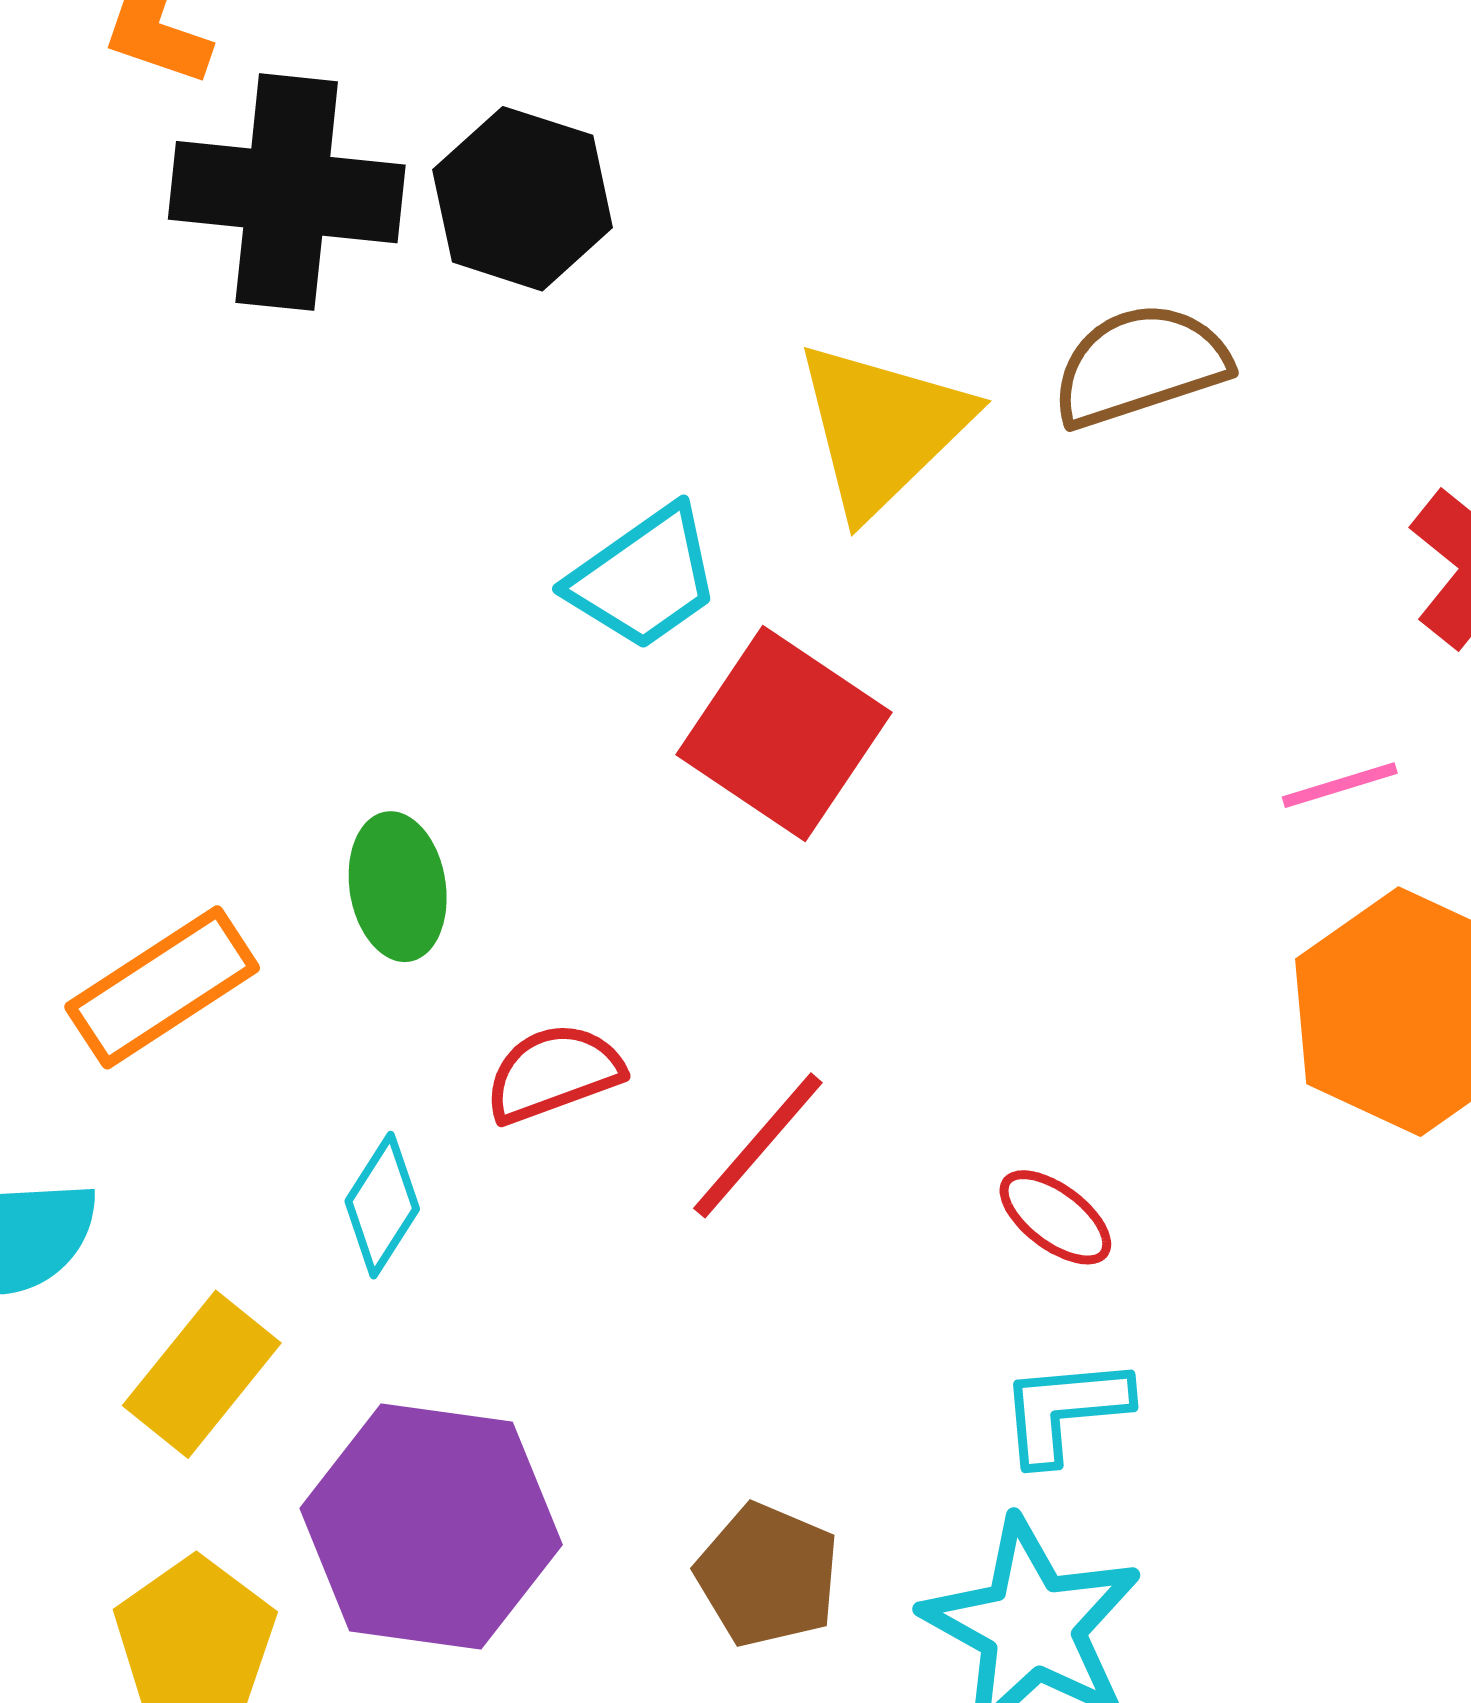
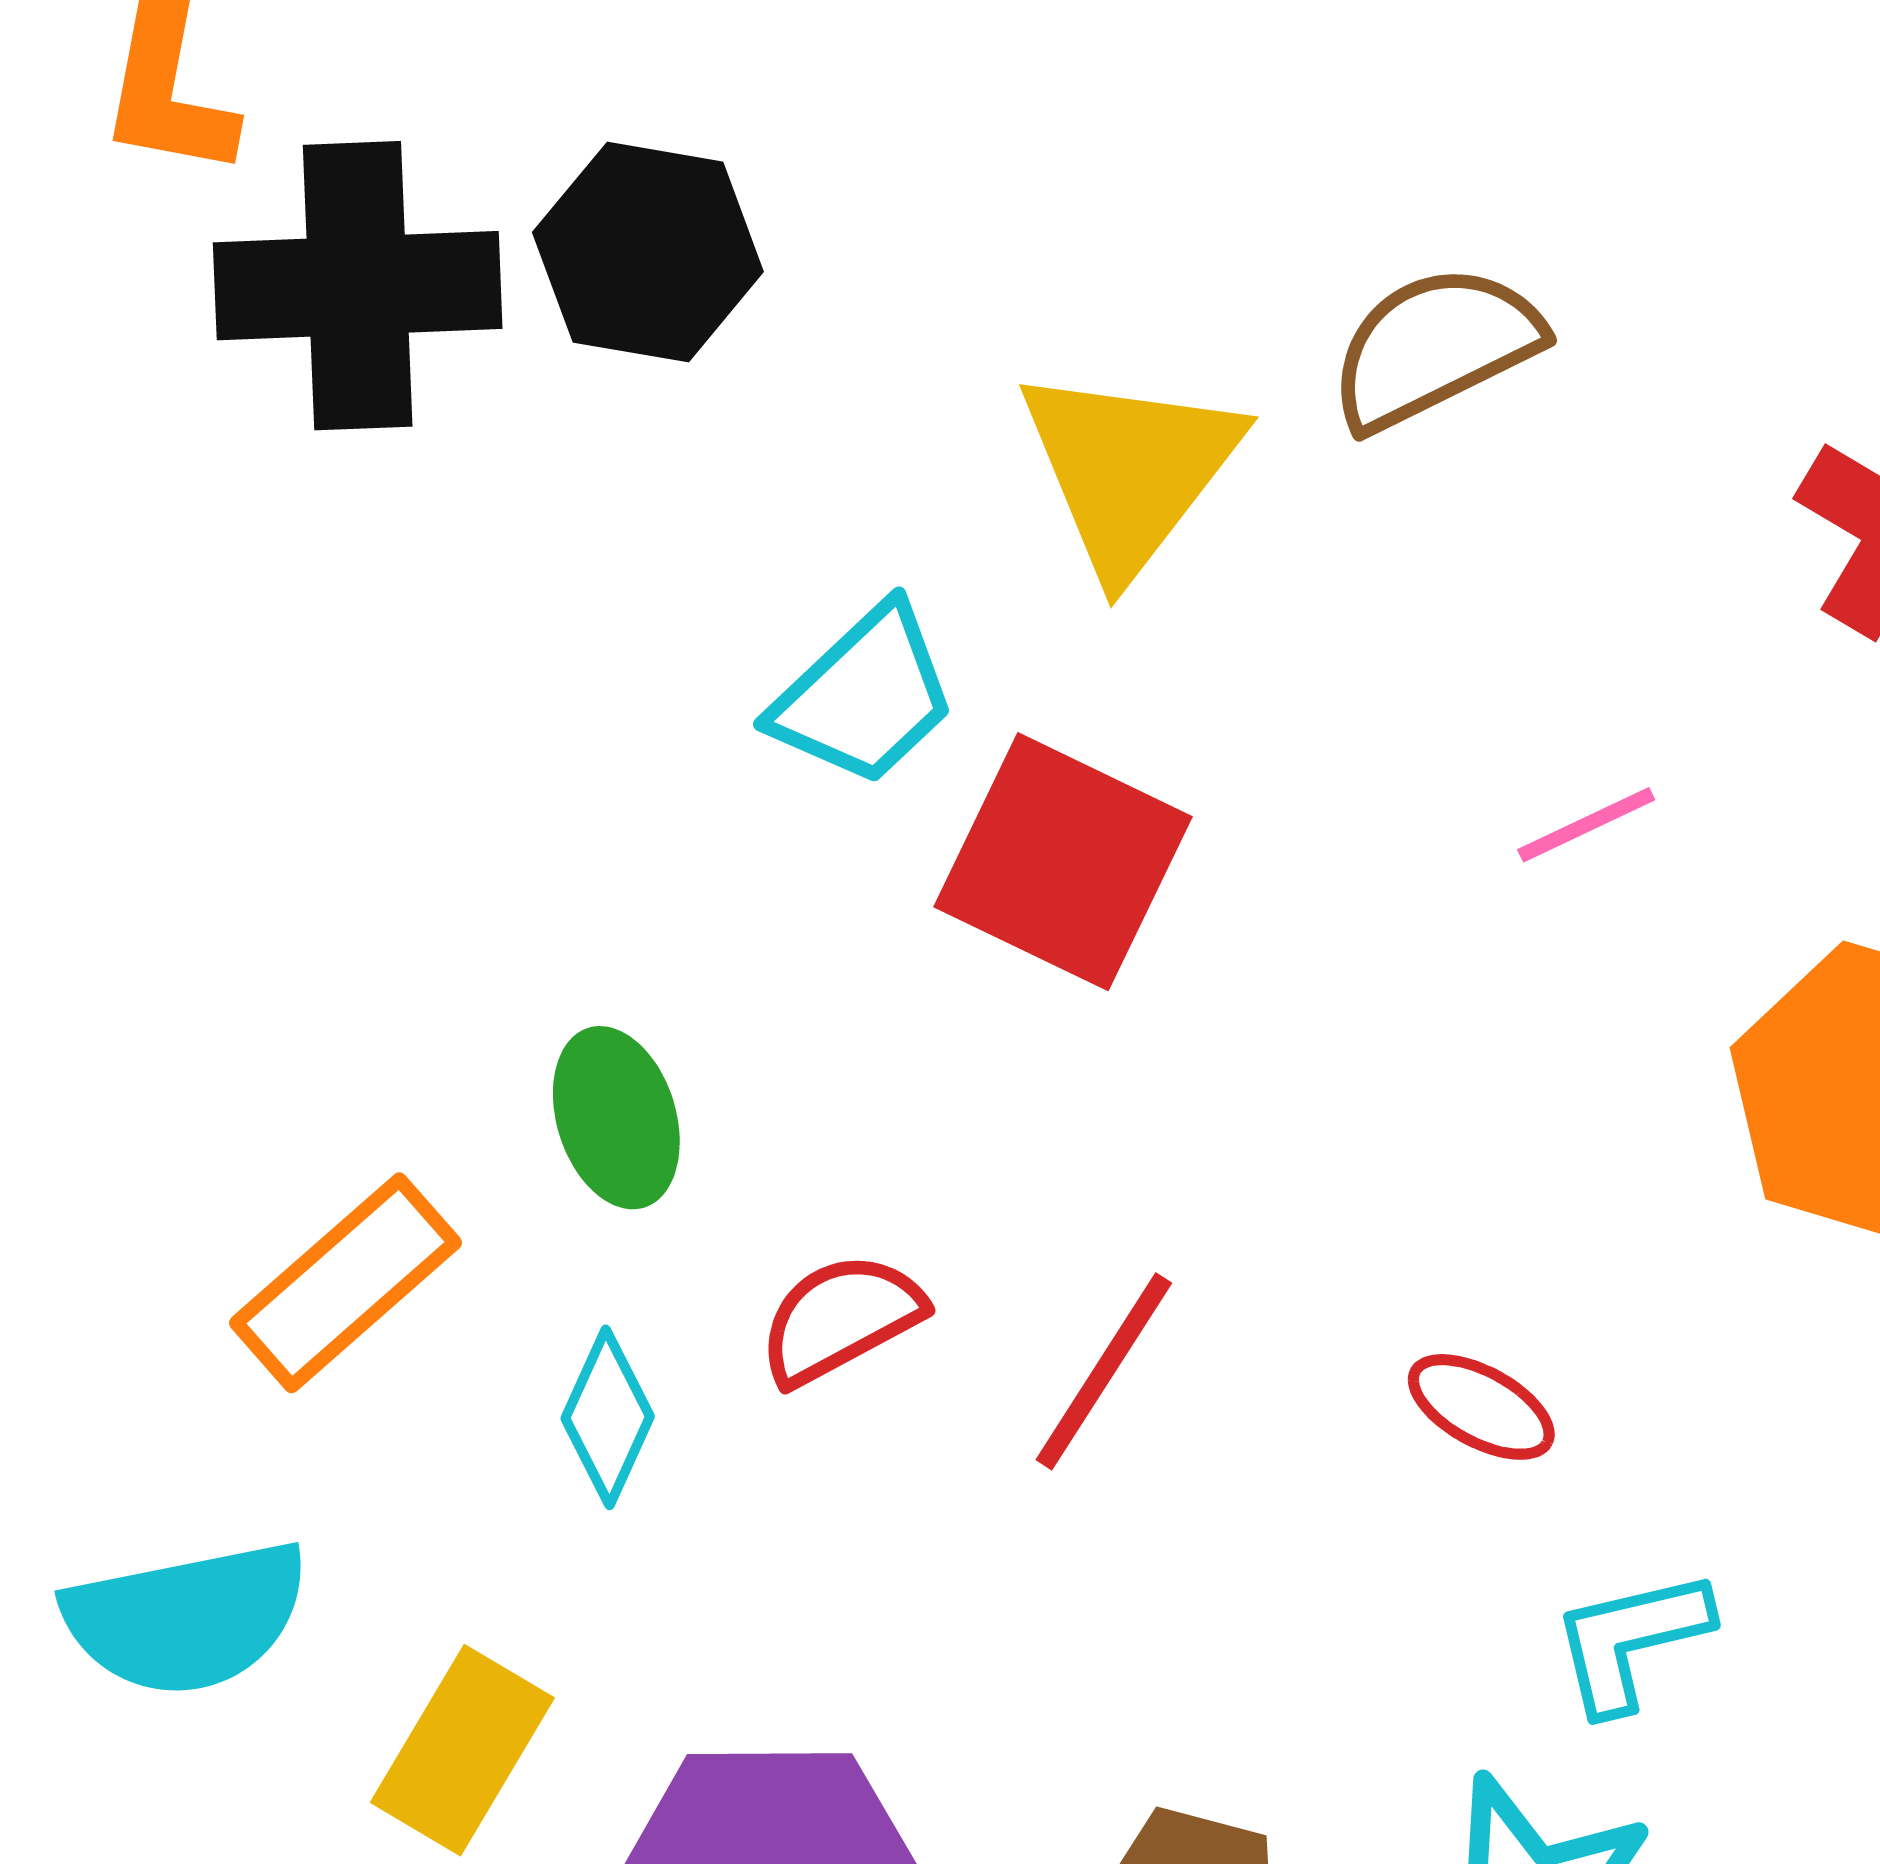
pink line: (1340, 785) -> (1586, 825), moved
cyan diamond: (382, 1205) -> (608, 1417), moved
cyan L-shape: (1065, 1410) -> (1631, 1640), moved

